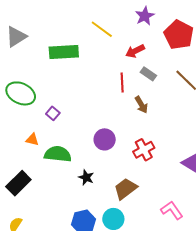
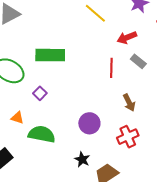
green rectangle: (64, 52) -> (50, 55), moved
brown arrow: (141, 105) -> (129, 103), moved
black star: (86, 177) -> (82, 159), moved

